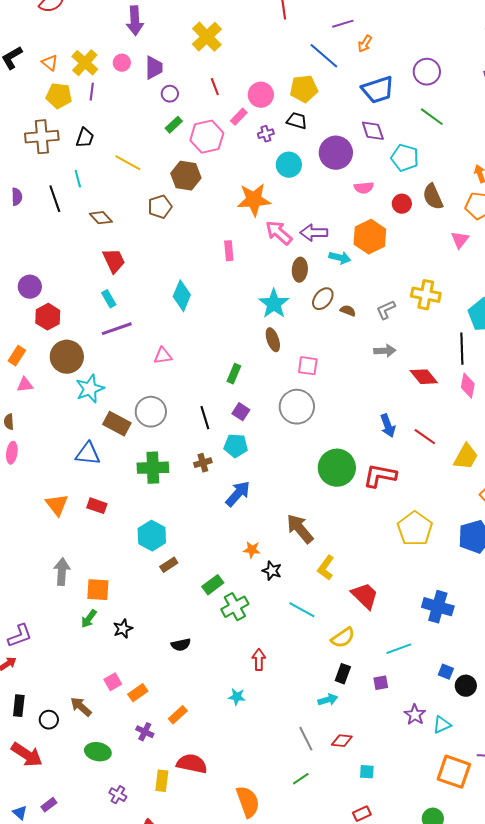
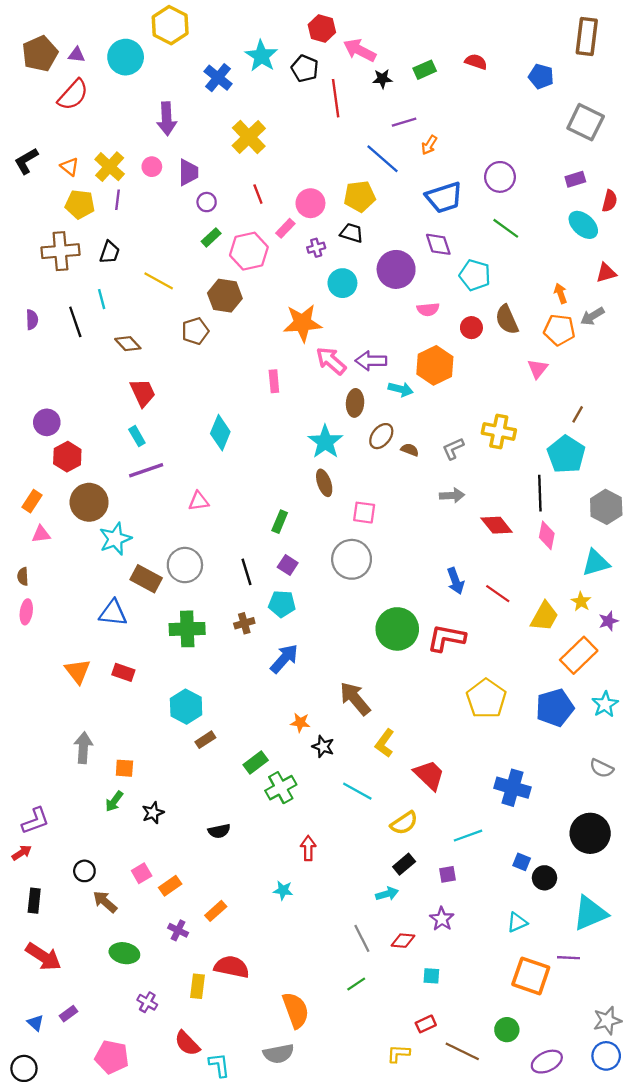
orange square: (98, 590) -> (124, 768), size x0.7
black rectangle: (343, 674) -> (404, 864), turned 30
purple star: (415, 715) -> (442, 919), moved
black circle: (49, 720) -> (84, 871), moved

